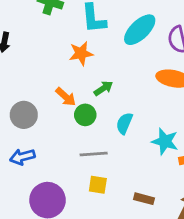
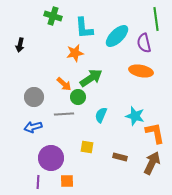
green arrow: (103, 88) -> (91, 78), size x1.6
cyan semicircle: (124, 123) -> (101, 115), moved
gray line: (94, 154) -> (64, 114), moved

